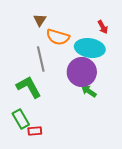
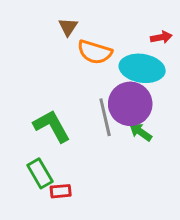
red arrow: (103, 27) -> (161, 37), turned -72
gray line: (41, 59) -> (105, 117), moved

